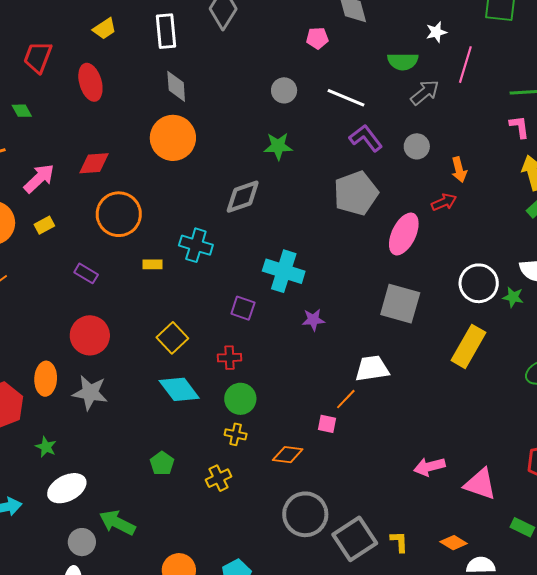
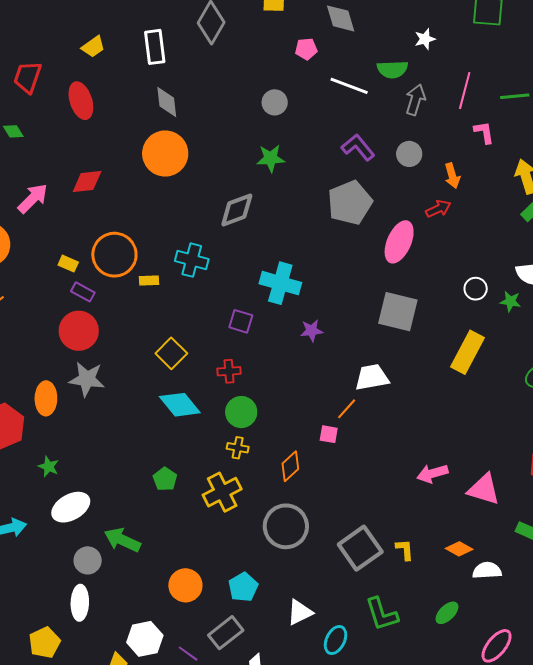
pink line: (465, 65) -> (465, 90), moved
gray arrow: (425, 92) -> (415, 100), turned -32
white line: (346, 98) -> (349, 86), moved
pink L-shape: (519, 127) -> (484, 132), moved
orange circle: (119, 214) -> (114, 255), moved
yellow rectangle: (44, 225) -> (68, 264), moved, turned 54
white circle: (479, 283) -> (476, 289), size x0.6
red circle: (90, 335) -> (79, 331), moved
gray star: (90, 393) -> (87, 379), moved
orange diamond: (288, 455) -> (290, 466), turned -48
yellow cross: (219, 478) -> (222, 492), size x1.5
gray circle: (305, 514) -> (286, 526), moved

